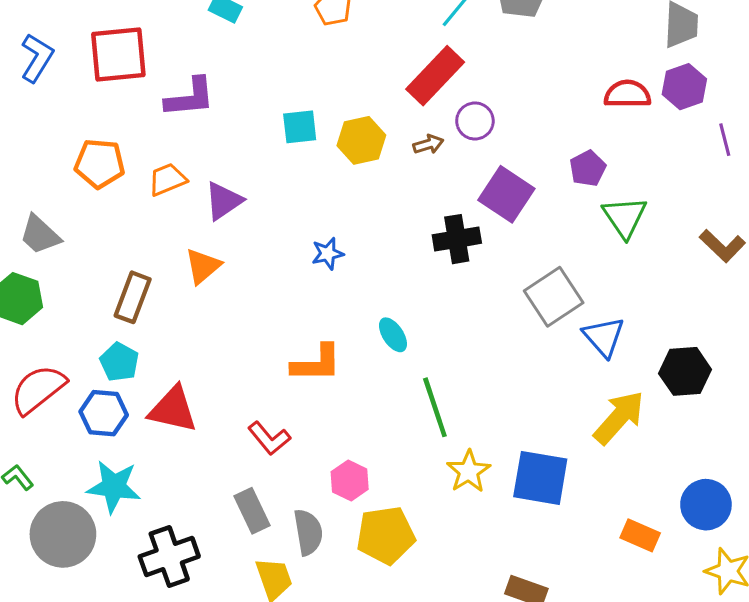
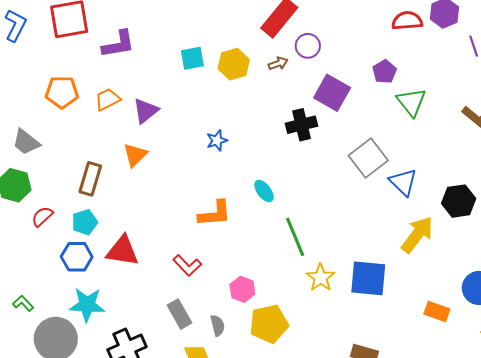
cyan pentagon: (119, 362) -> (85, 222), turned 30
red semicircle: (38, 389) -> (42, 216), moved, size x0.6
gray semicircle: (308, 532) -> (218, 325), size x0.7

